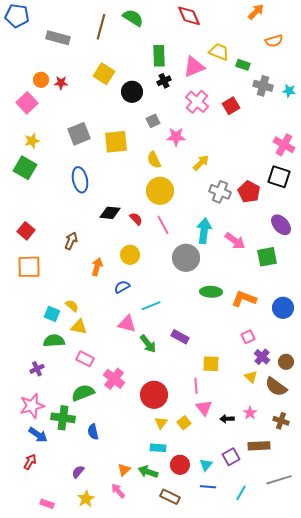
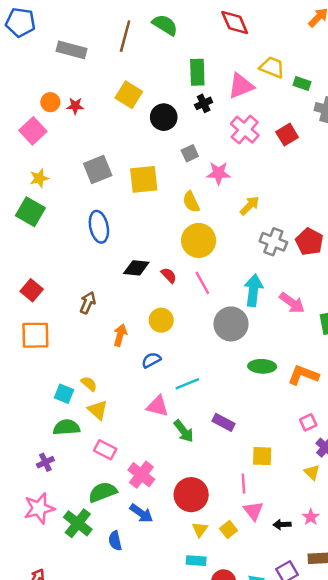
yellow triangle: (79, 327) -> (98, 410), turned 30
green cross: (63, 418) -> (78, 523), turned 30
blue arrow: (38, 435) -> (141, 513), moved

